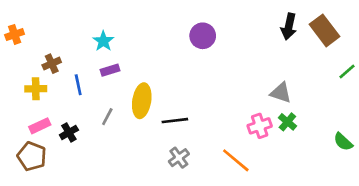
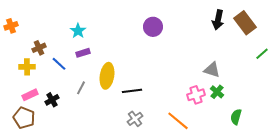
blue line: (78, 85) -> (59, 64), turned -35
green semicircle: (343, 142) -> (236, 117), moved, turned 63

